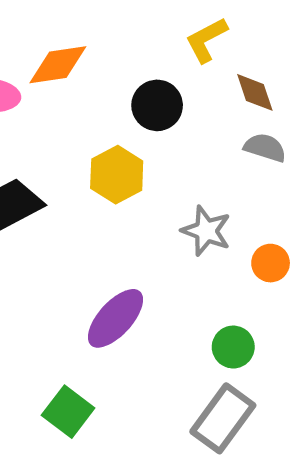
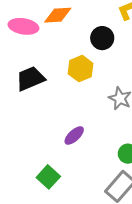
purple ellipse: (115, 318) -> (74, 135), size x0.7

